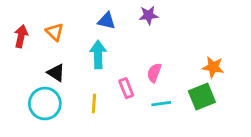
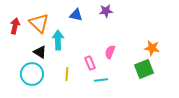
orange triangle: (55, 32) -> (39, 23), size x1.5
cyan arrow: (98, 54) -> (58, 40), moved
cyan line: (161, 104) -> (101, 80), moved

